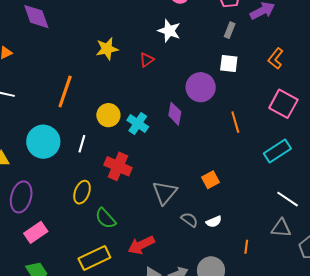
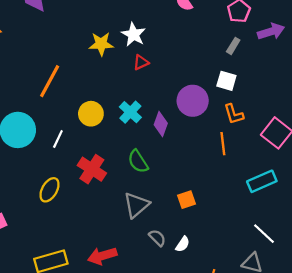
white star: (169, 31) -> (134, 34), moved
orange L-shape: (276, 58) -> (234, 114), moved, turned -65
cyan cross: (138, 123) -> (130, 112), moved
green semicircle: (106, 218) -> (138, 161), moved
white semicircle: (214, 222) -> (183, 244), turned -42

